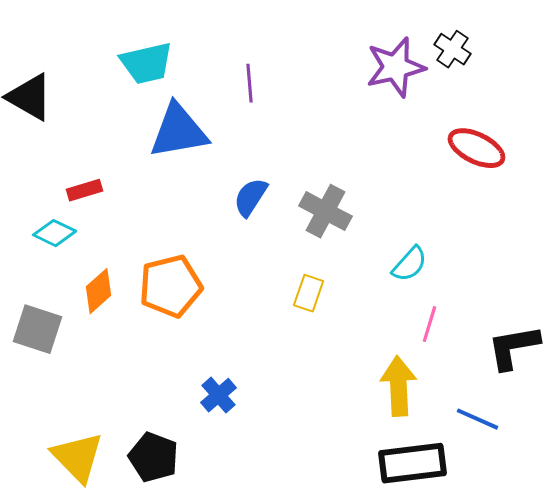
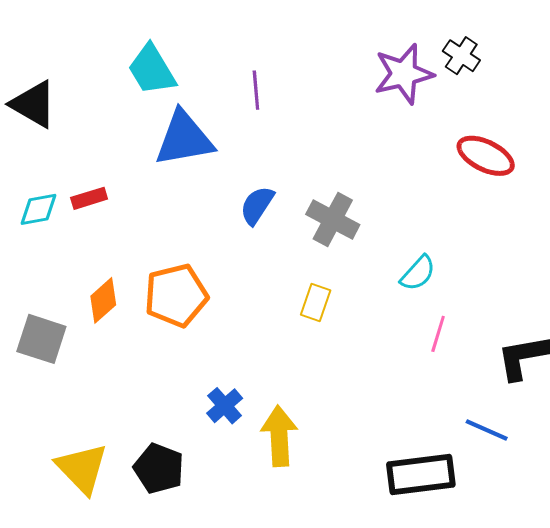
cyan trapezoid: (147, 63) -> (152, 70), turned 72
cyan diamond: (55, 233) -> (38, 209), moved, turned -36
yellow arrow: (399, 386) -> (279, 436), moved

